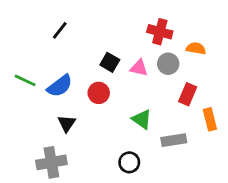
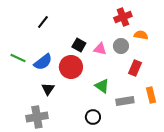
red cross: (160, 32) -> (123, 17), moved, turned -36
red circle: (99, 93) -> (71, 67), size x1.5
orange rectangle: (210, 119) -> (151, 95), moved

